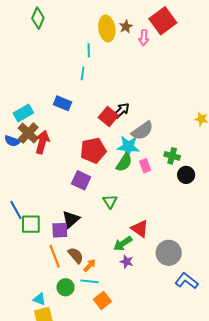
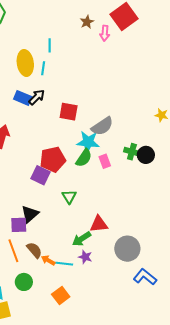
yellow ellipse: (107, 28) -> (25, 63), moved
black arrow: (121, 111) -> (37, 97), moved
red square: (108, 116) -> (69, 112), turned -30
red pentagon: (93, 150) -> (53, 159), moved
black circle: (186, 175) -> (146, 155), moved
red triangle: (140, 229) -> (99, 224), turned -42
orange arrow: (90, 265) -> (48, 260), turned -104
cyan line: (90, 281) -> (64, 264), moved

